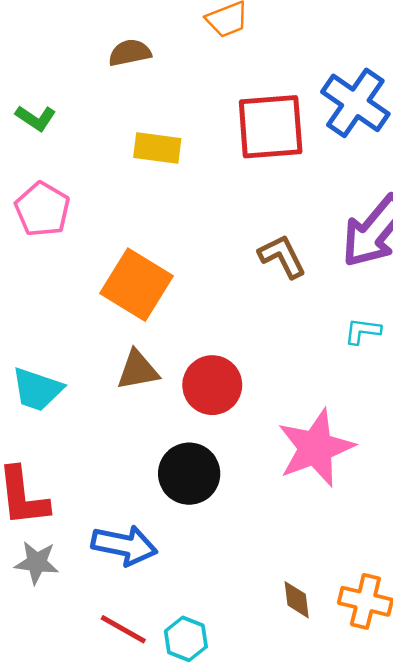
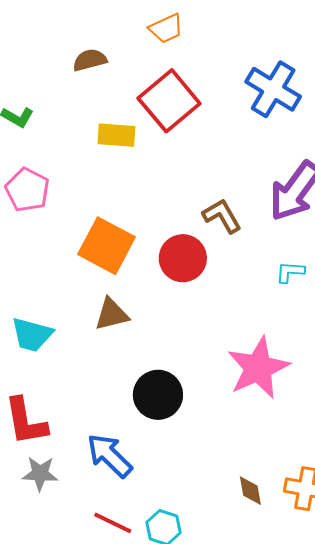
red square: (271, 127) -> (169, 101), moved, turned -32
red circle: (212, 385) -> (183, 258), moved
blue arrow: (124, 545) -> (110, 455), turned -144

